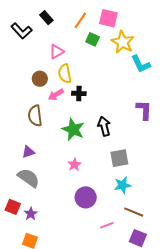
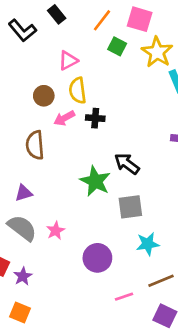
black arrow: (104, 126) -> (127, 164), turned -42
green star: (73, 129) -> (95, 181), moved
gray square: (119, 158) -> (130, 207), moved
pink star: (74, 164) -> (56, 231), moved
brown line: (134, 212) -> (161, 281), turned -48

